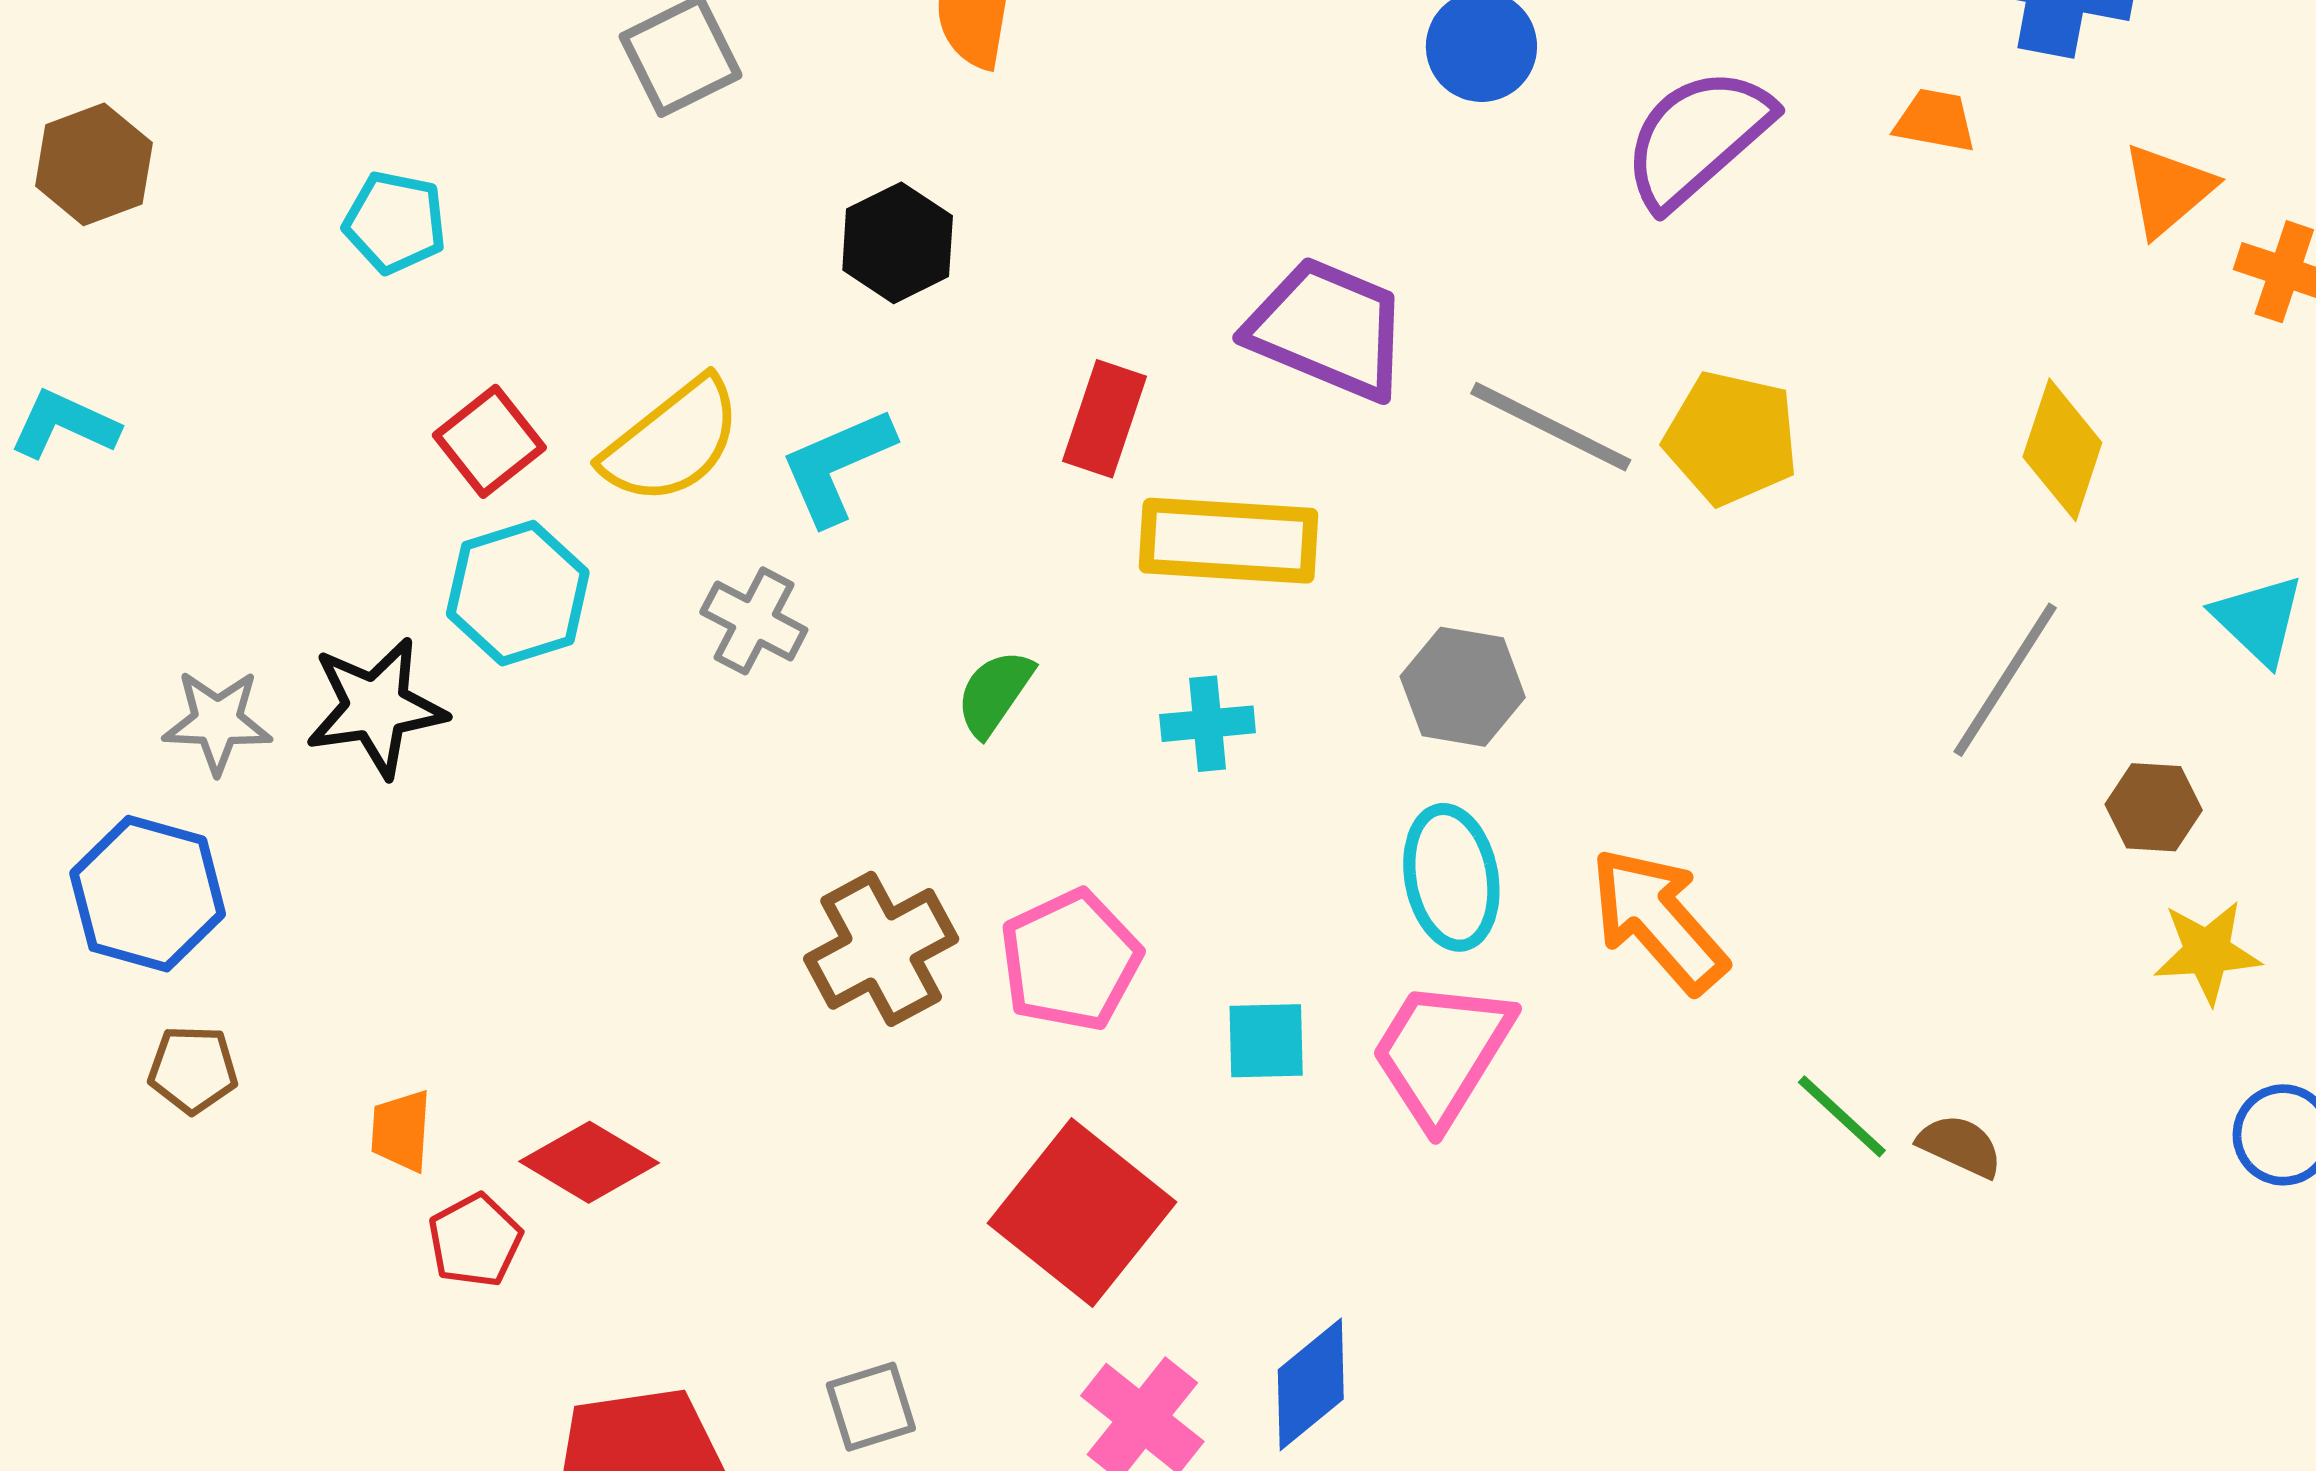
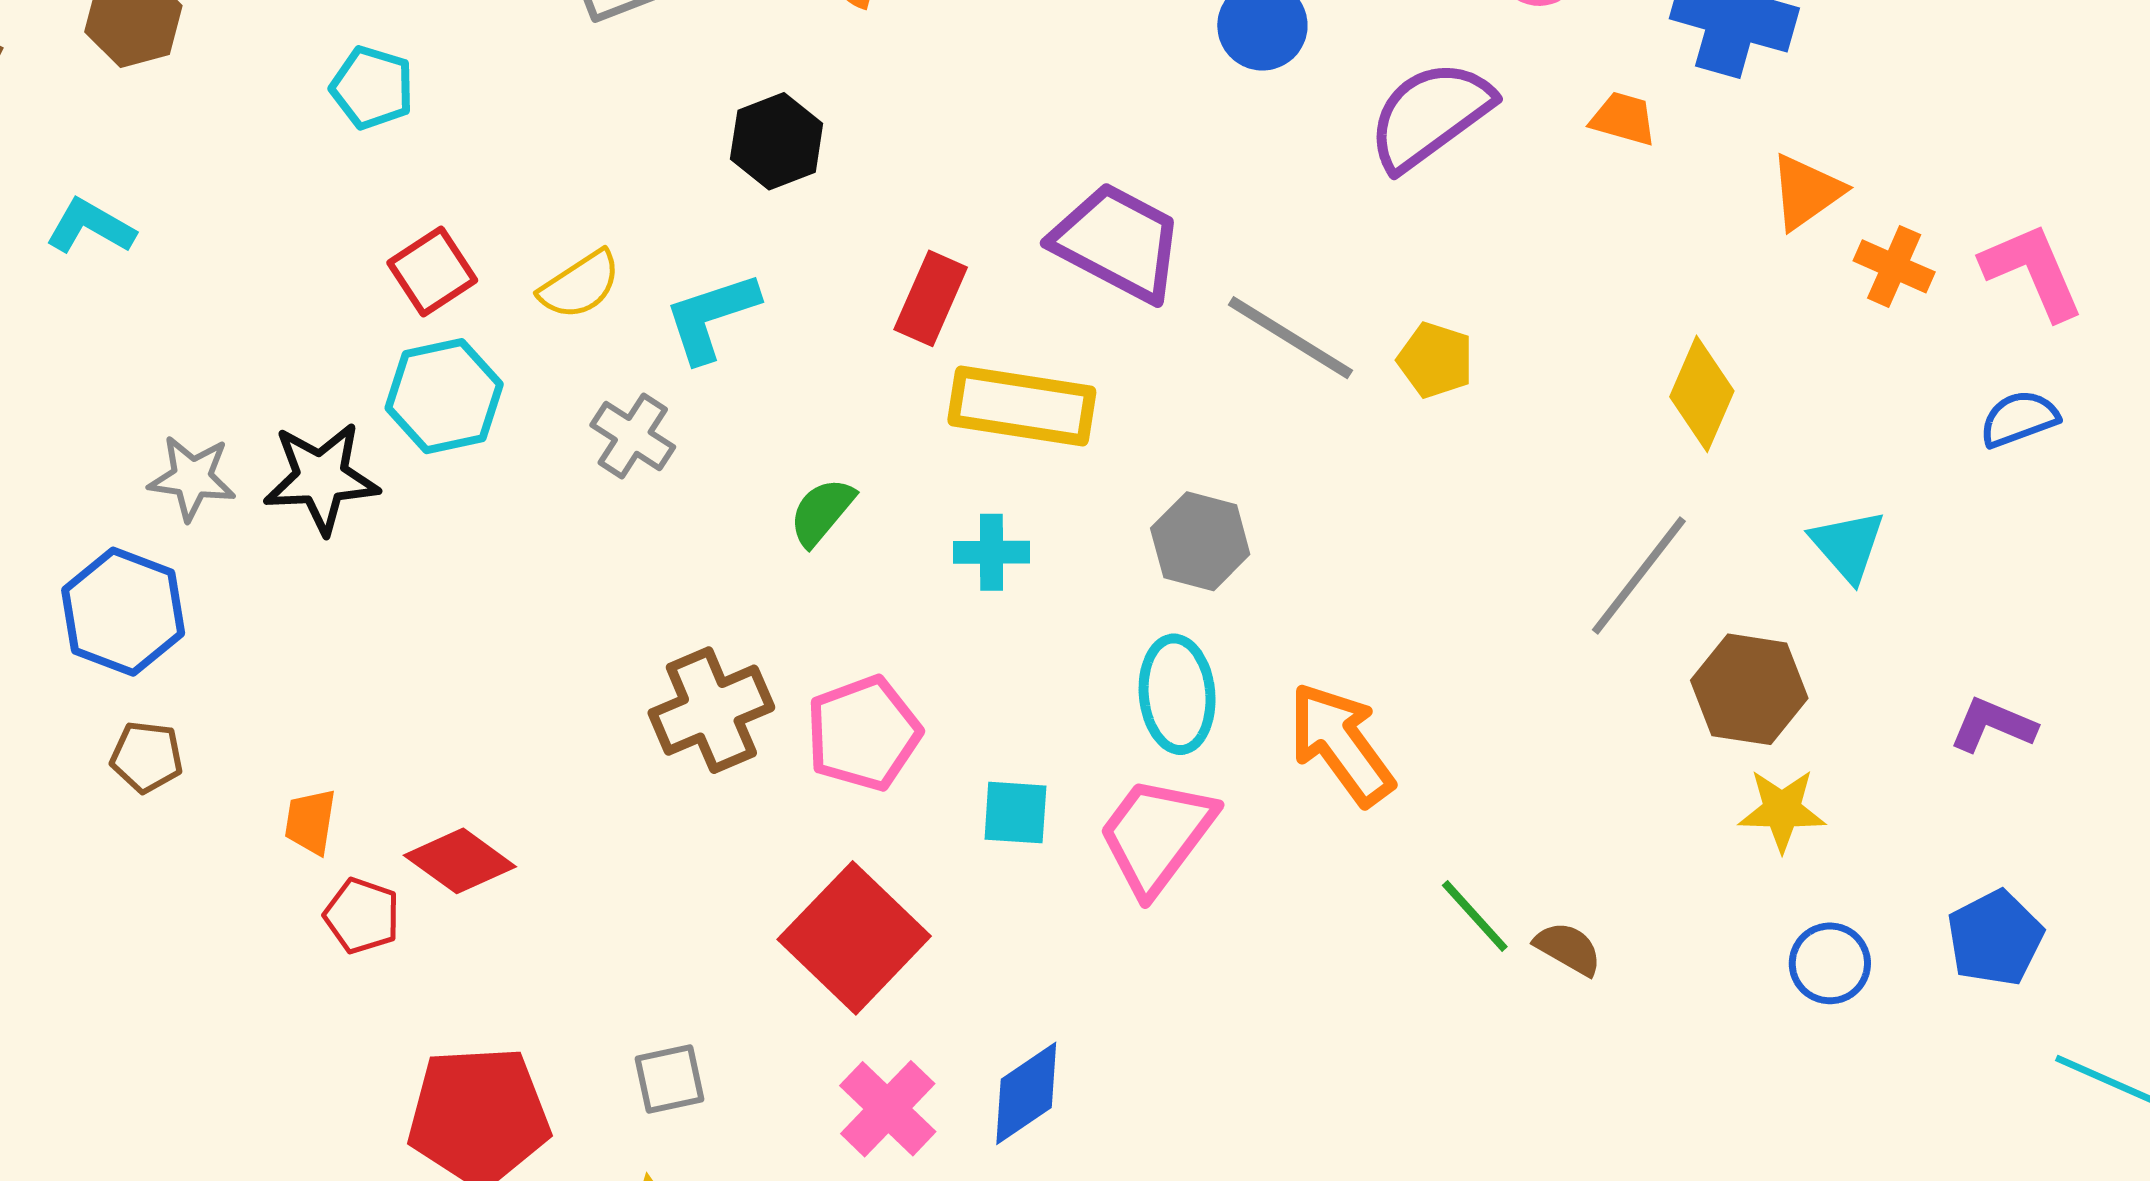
yellow pentagon: (1731, 438) -> (1435, 360), size x0.7
yellow semicircle: (672, 441) -> (580, 285), size x0.7
brown hexagon: (2154, 807) -> (1749, 689), size x1.5
red pentagon: (475, 1240) -> (362, 916), turned -30

